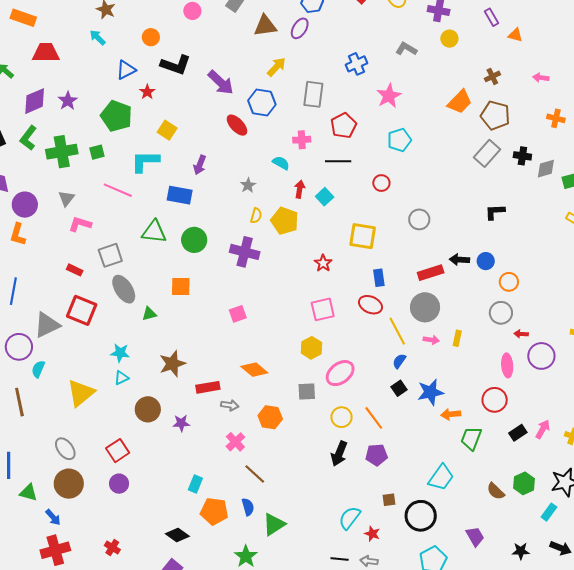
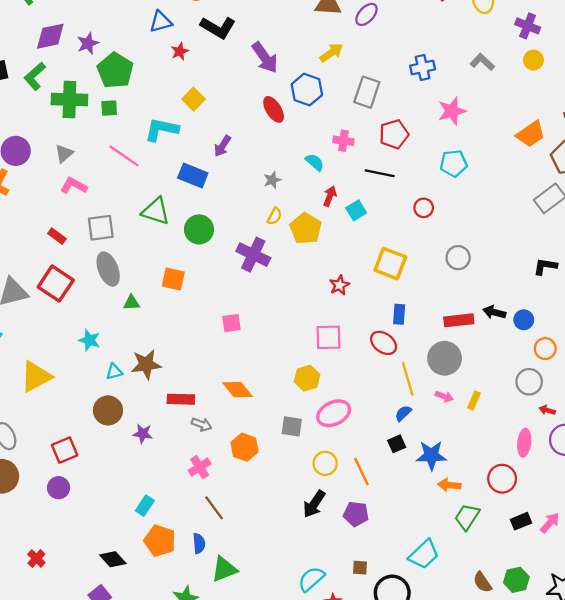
green pentagon: (116, 116) -> (115, 70), moved
cyan triangle: (122, 378) -> (114, 372), moved

